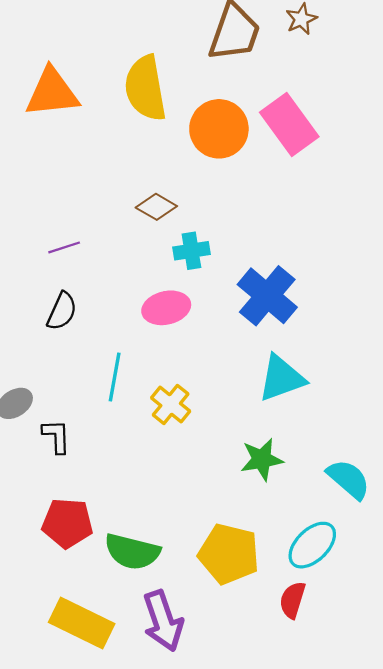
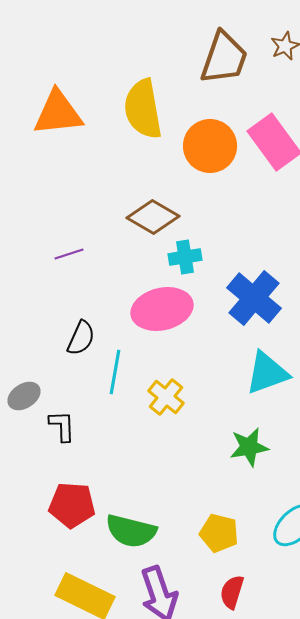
brown diamond: (156, 207) -> (153, 217), size x1.4
pink ellipse: (166, 308) -> (162, 309), size x1.4
black semicircle: (62, 311) -> (81, 338), moved
yellow pentagon: (229, 554) -> (219, 533), size x0.7
red semicircle: (293, 600) -> (232, 592), moved

